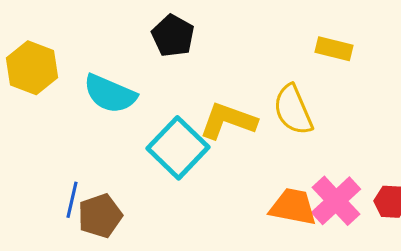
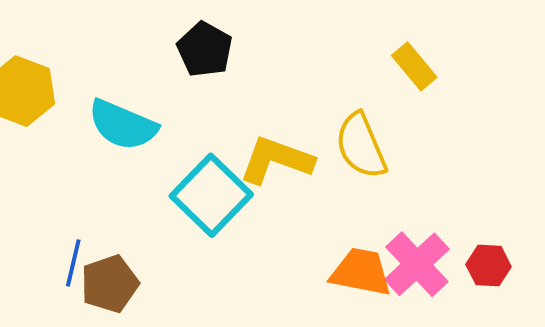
yellow rectangle: (334, 49) -> (414, 66), turned 36

